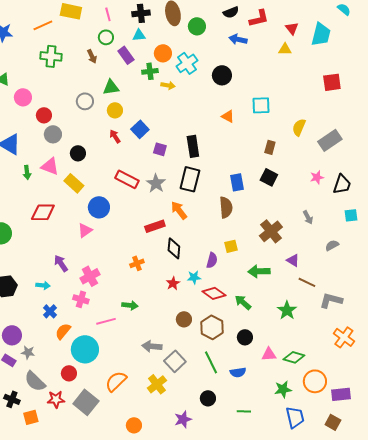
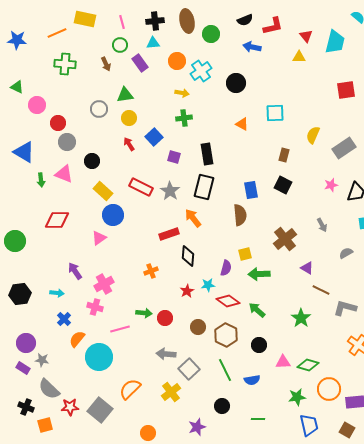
green cross: (150, 71) -> (184, 118), moved
yellow rectangle: (74, 183) -> (103, 191), moved
green arrow: (259, 271) -> (259, 274), moved
red circle: (69, 373) -> (165, 318), moved

